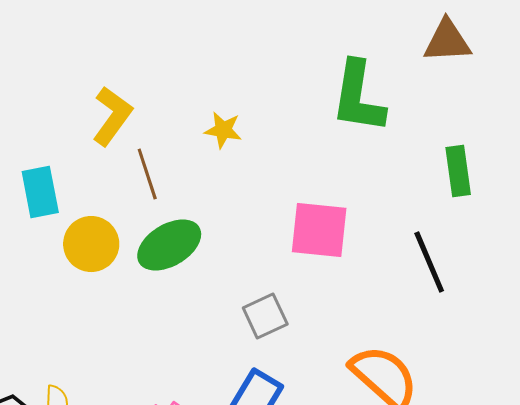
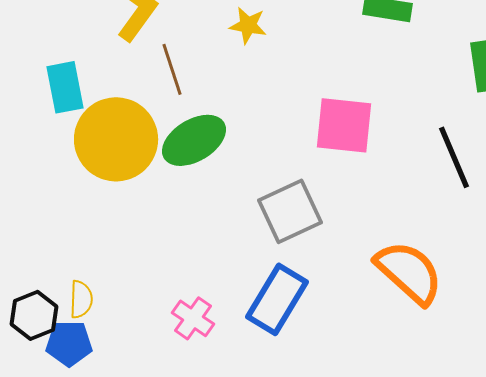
yellow circle: (91, 244) -> (116, 139), size x1.5
gray square: (265, 316) -> (290, 211), size x1.4

